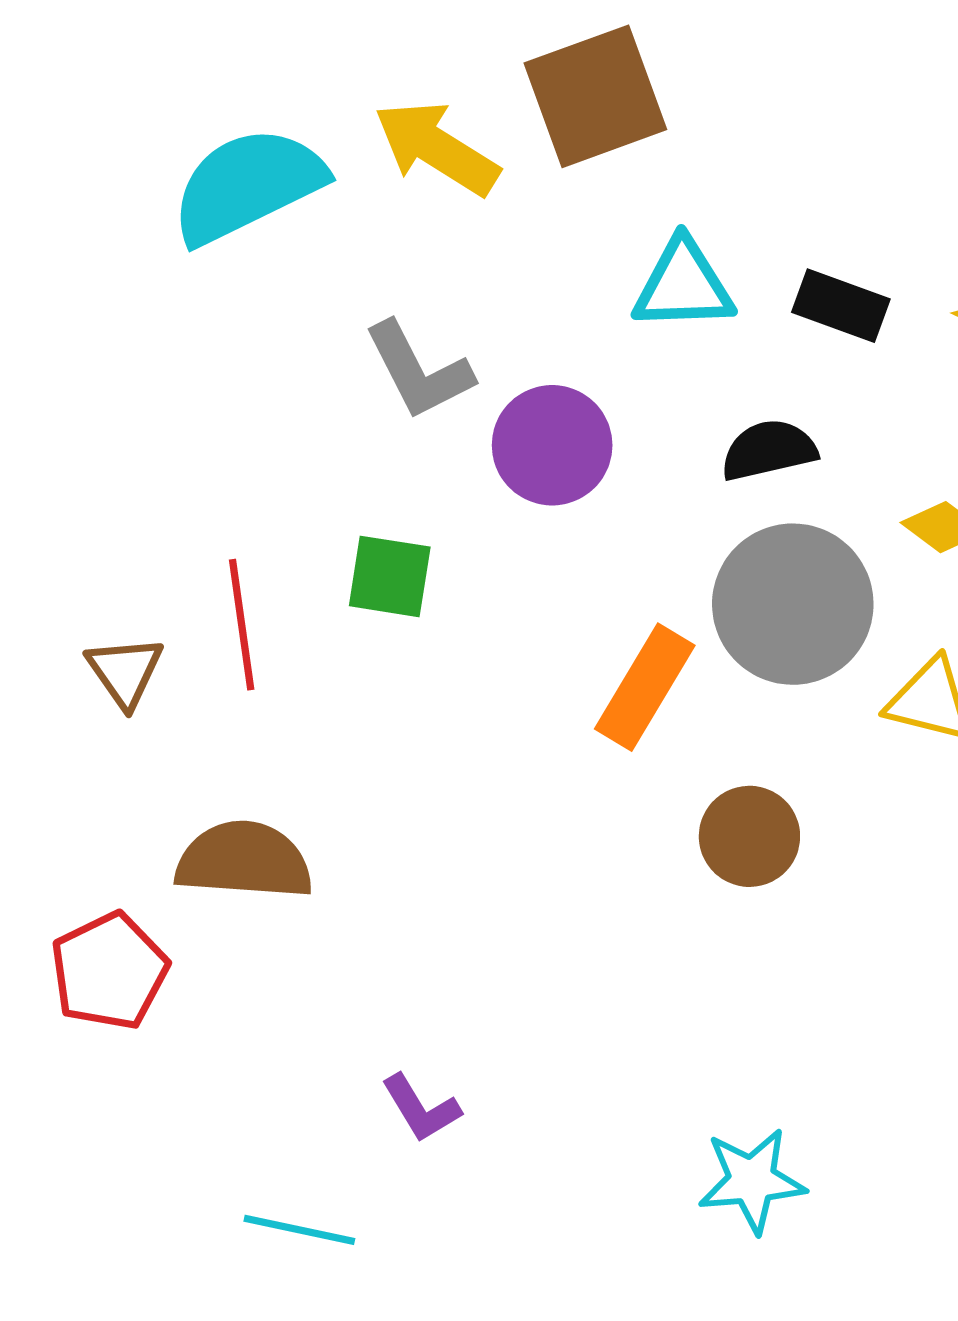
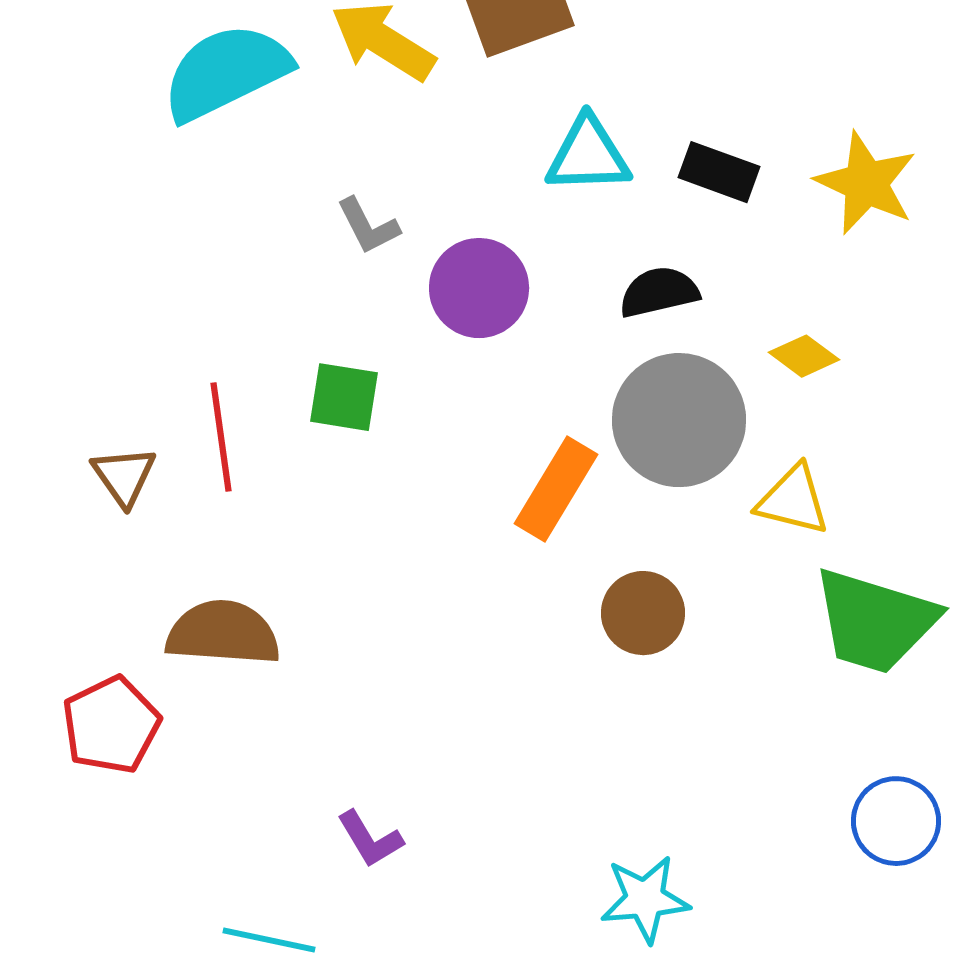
gray L-shape: (419, 371) -> (368, 226), size x0.7

